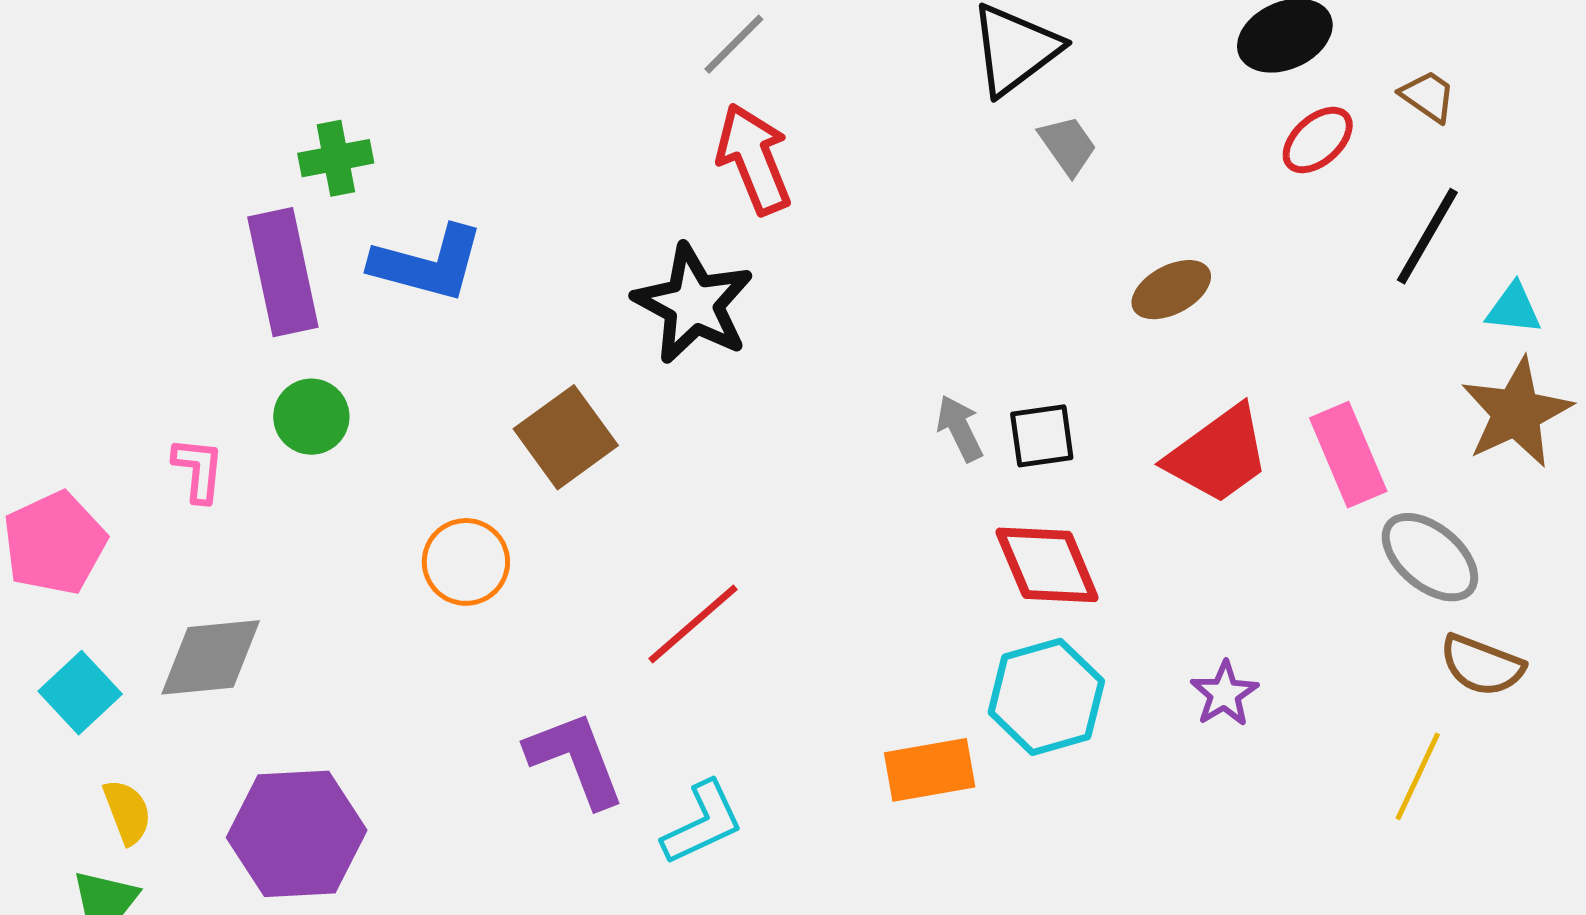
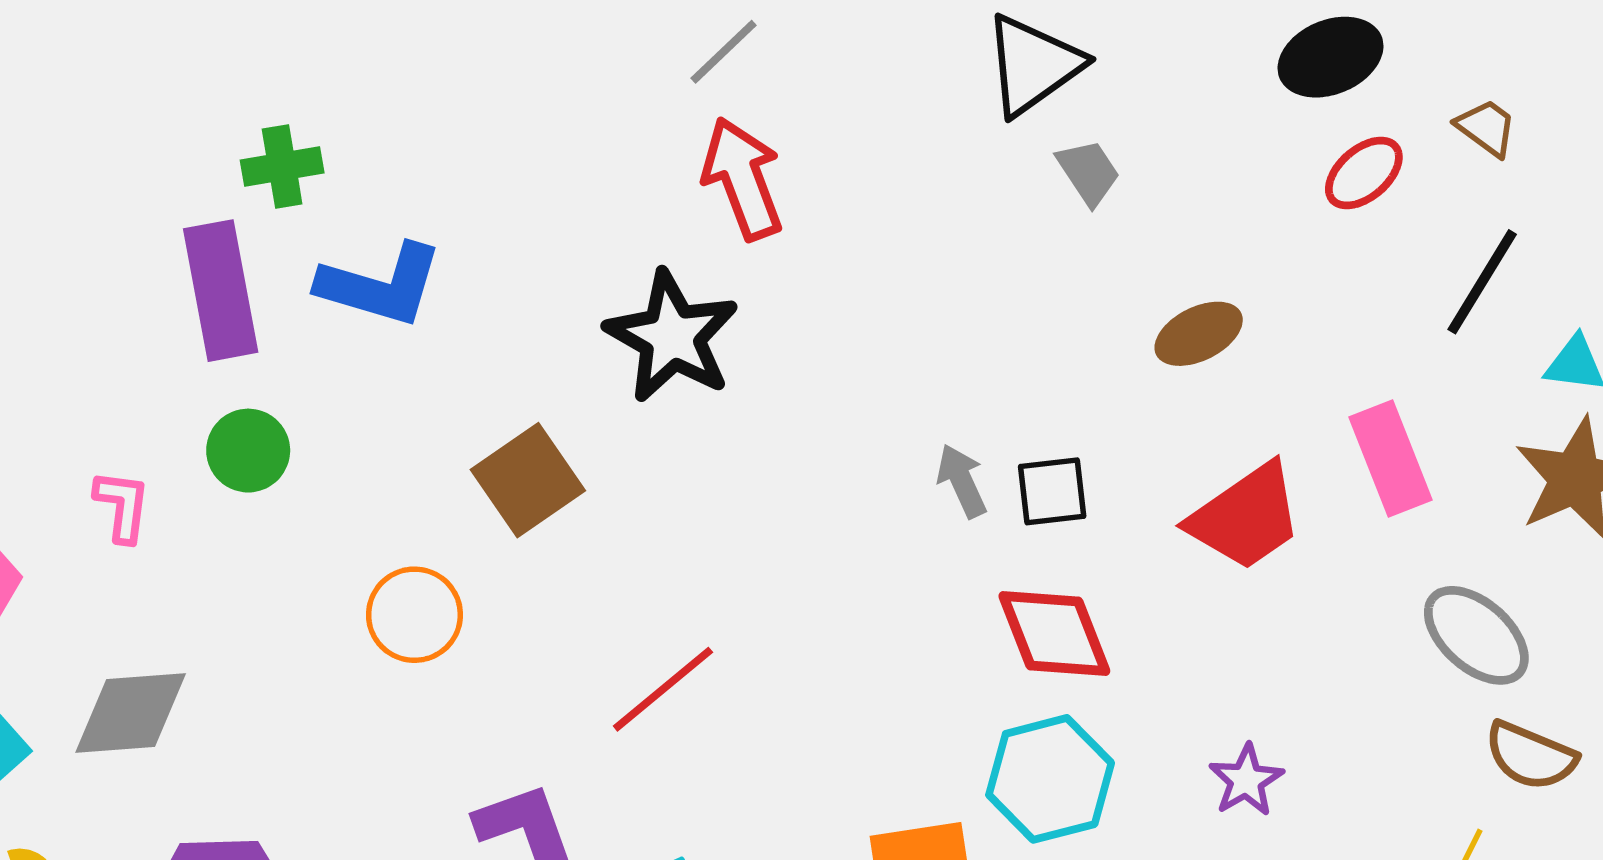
pink rectangle: (1348, 455) -> (1391, 459), moved

